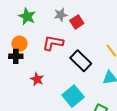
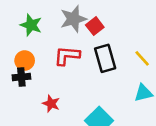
gray star: (61, 15) -> (73, 19), size x1.5
black rectangle: (81, 61) -> (105, 58), moved, turned 35

